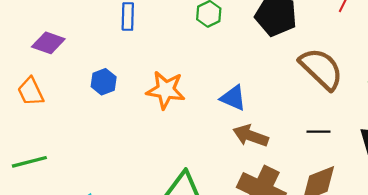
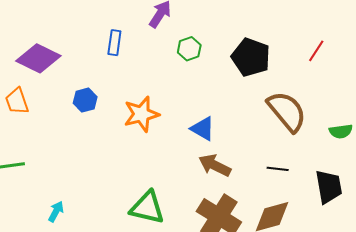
purple diamond: (48, 43) -> (38, 58), size x1.4
orange star: (166, 90) -> (141, 114), turned -30

